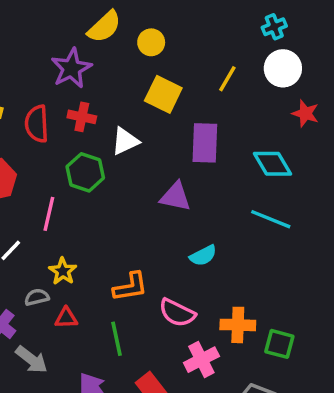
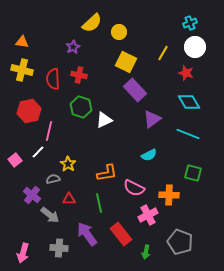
purple star: (71, 68) -> (73, 47), size x0.6
red star: (305, 113) -> (186, 73), moved
white triangle: (125, 141) -> (104, 120), moved
purple rectangle: (205, 143) -> (135, 90), moved, turned -45
purple triangle: (175, 197) -> (152, 119), moved, turned -48
pink line: (49, 214) -> (49, 131), moved
red triangle: (66, 318) -> (69, 199), moved
green square: (279, 344) -> (193, 173), moved

